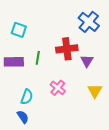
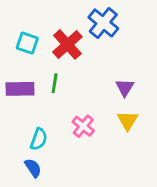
blue cross: (89, 22) -> (103, 23), moved
red cross: (67, 49) -> (67, 44), moved, turned -35
yellow triangle: (95, 91) -> (128, 121), moved

